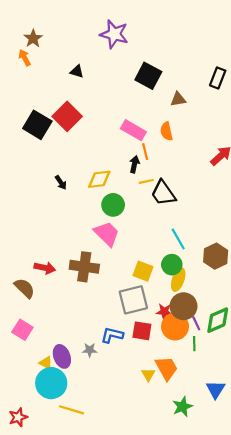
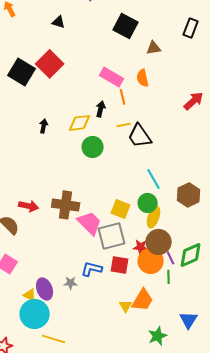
black arrow: (134, 164) -> (101, 109), moved
black arrow: (61, 182) -> (44, 126), turned -136
pink trapezoid: (107, 234) -> (90, 223), moved
orange trapezoid: (166, 368) -> (143, 300), turned 60

